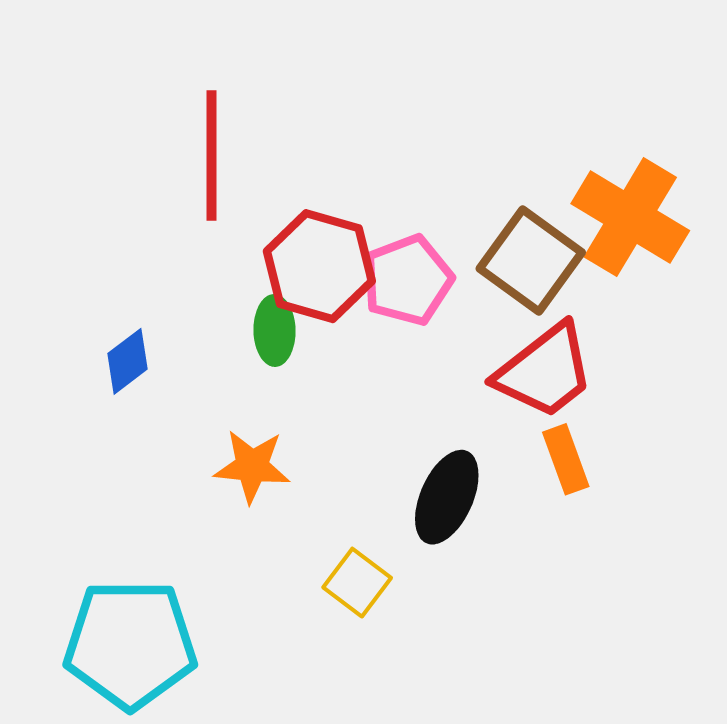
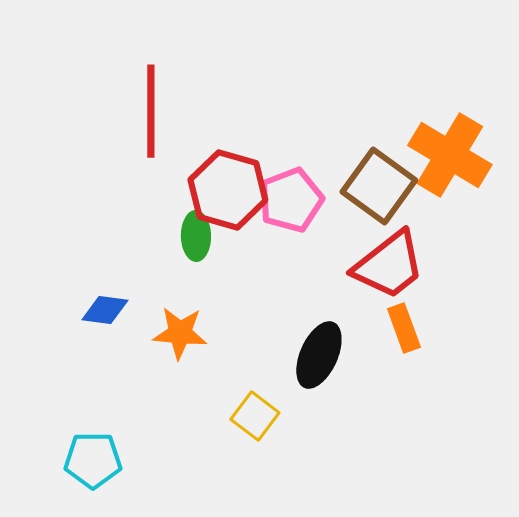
blue diamond: (127, 361) -> (105, 310), moved, turned 45
cyan pentagon: (130, 644) -> (93, 460), size x0.6

